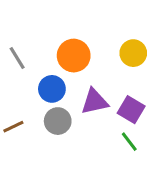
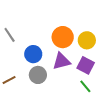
yellow circle: (133, 53) -> (87, 40), moved
orange circle: (74, 56) -> (63, 37), moved

